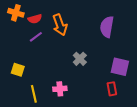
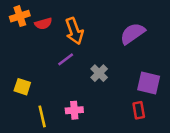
orange cross: (16, 13) -> (20, 16), turned -35
purple semicircle: (107, 27) -> (133, 33), turned 45
purple line: (36, 37) -> (66, 59), moved

